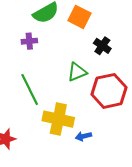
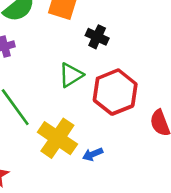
yellow cross: (58, 119) -> (57, 138), turned 32

